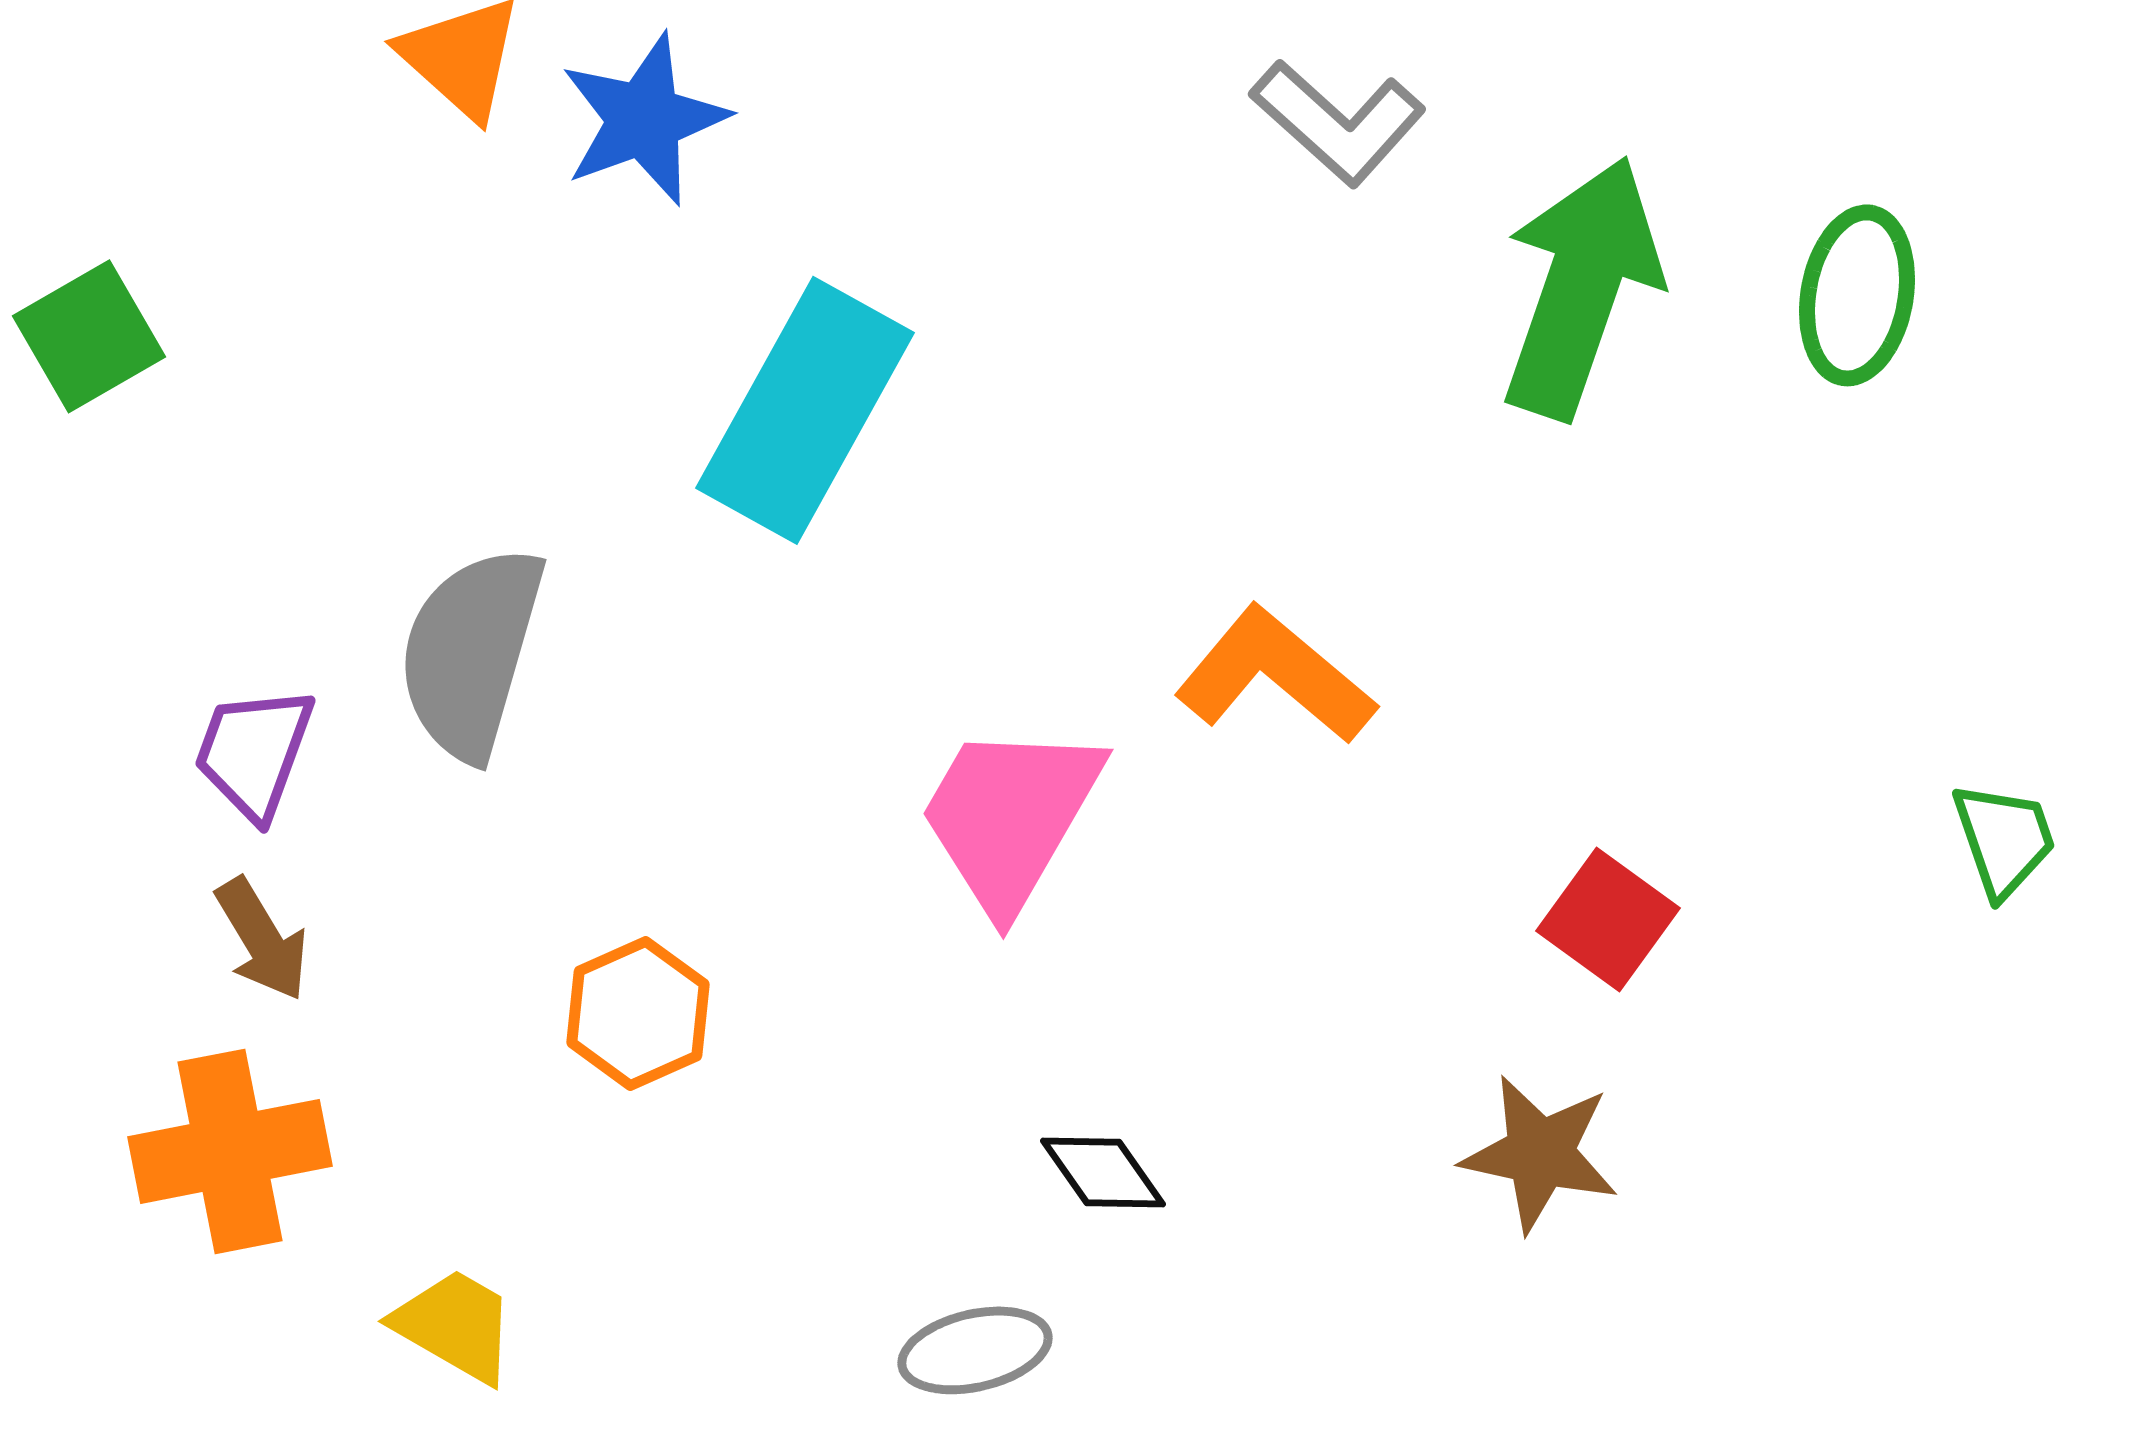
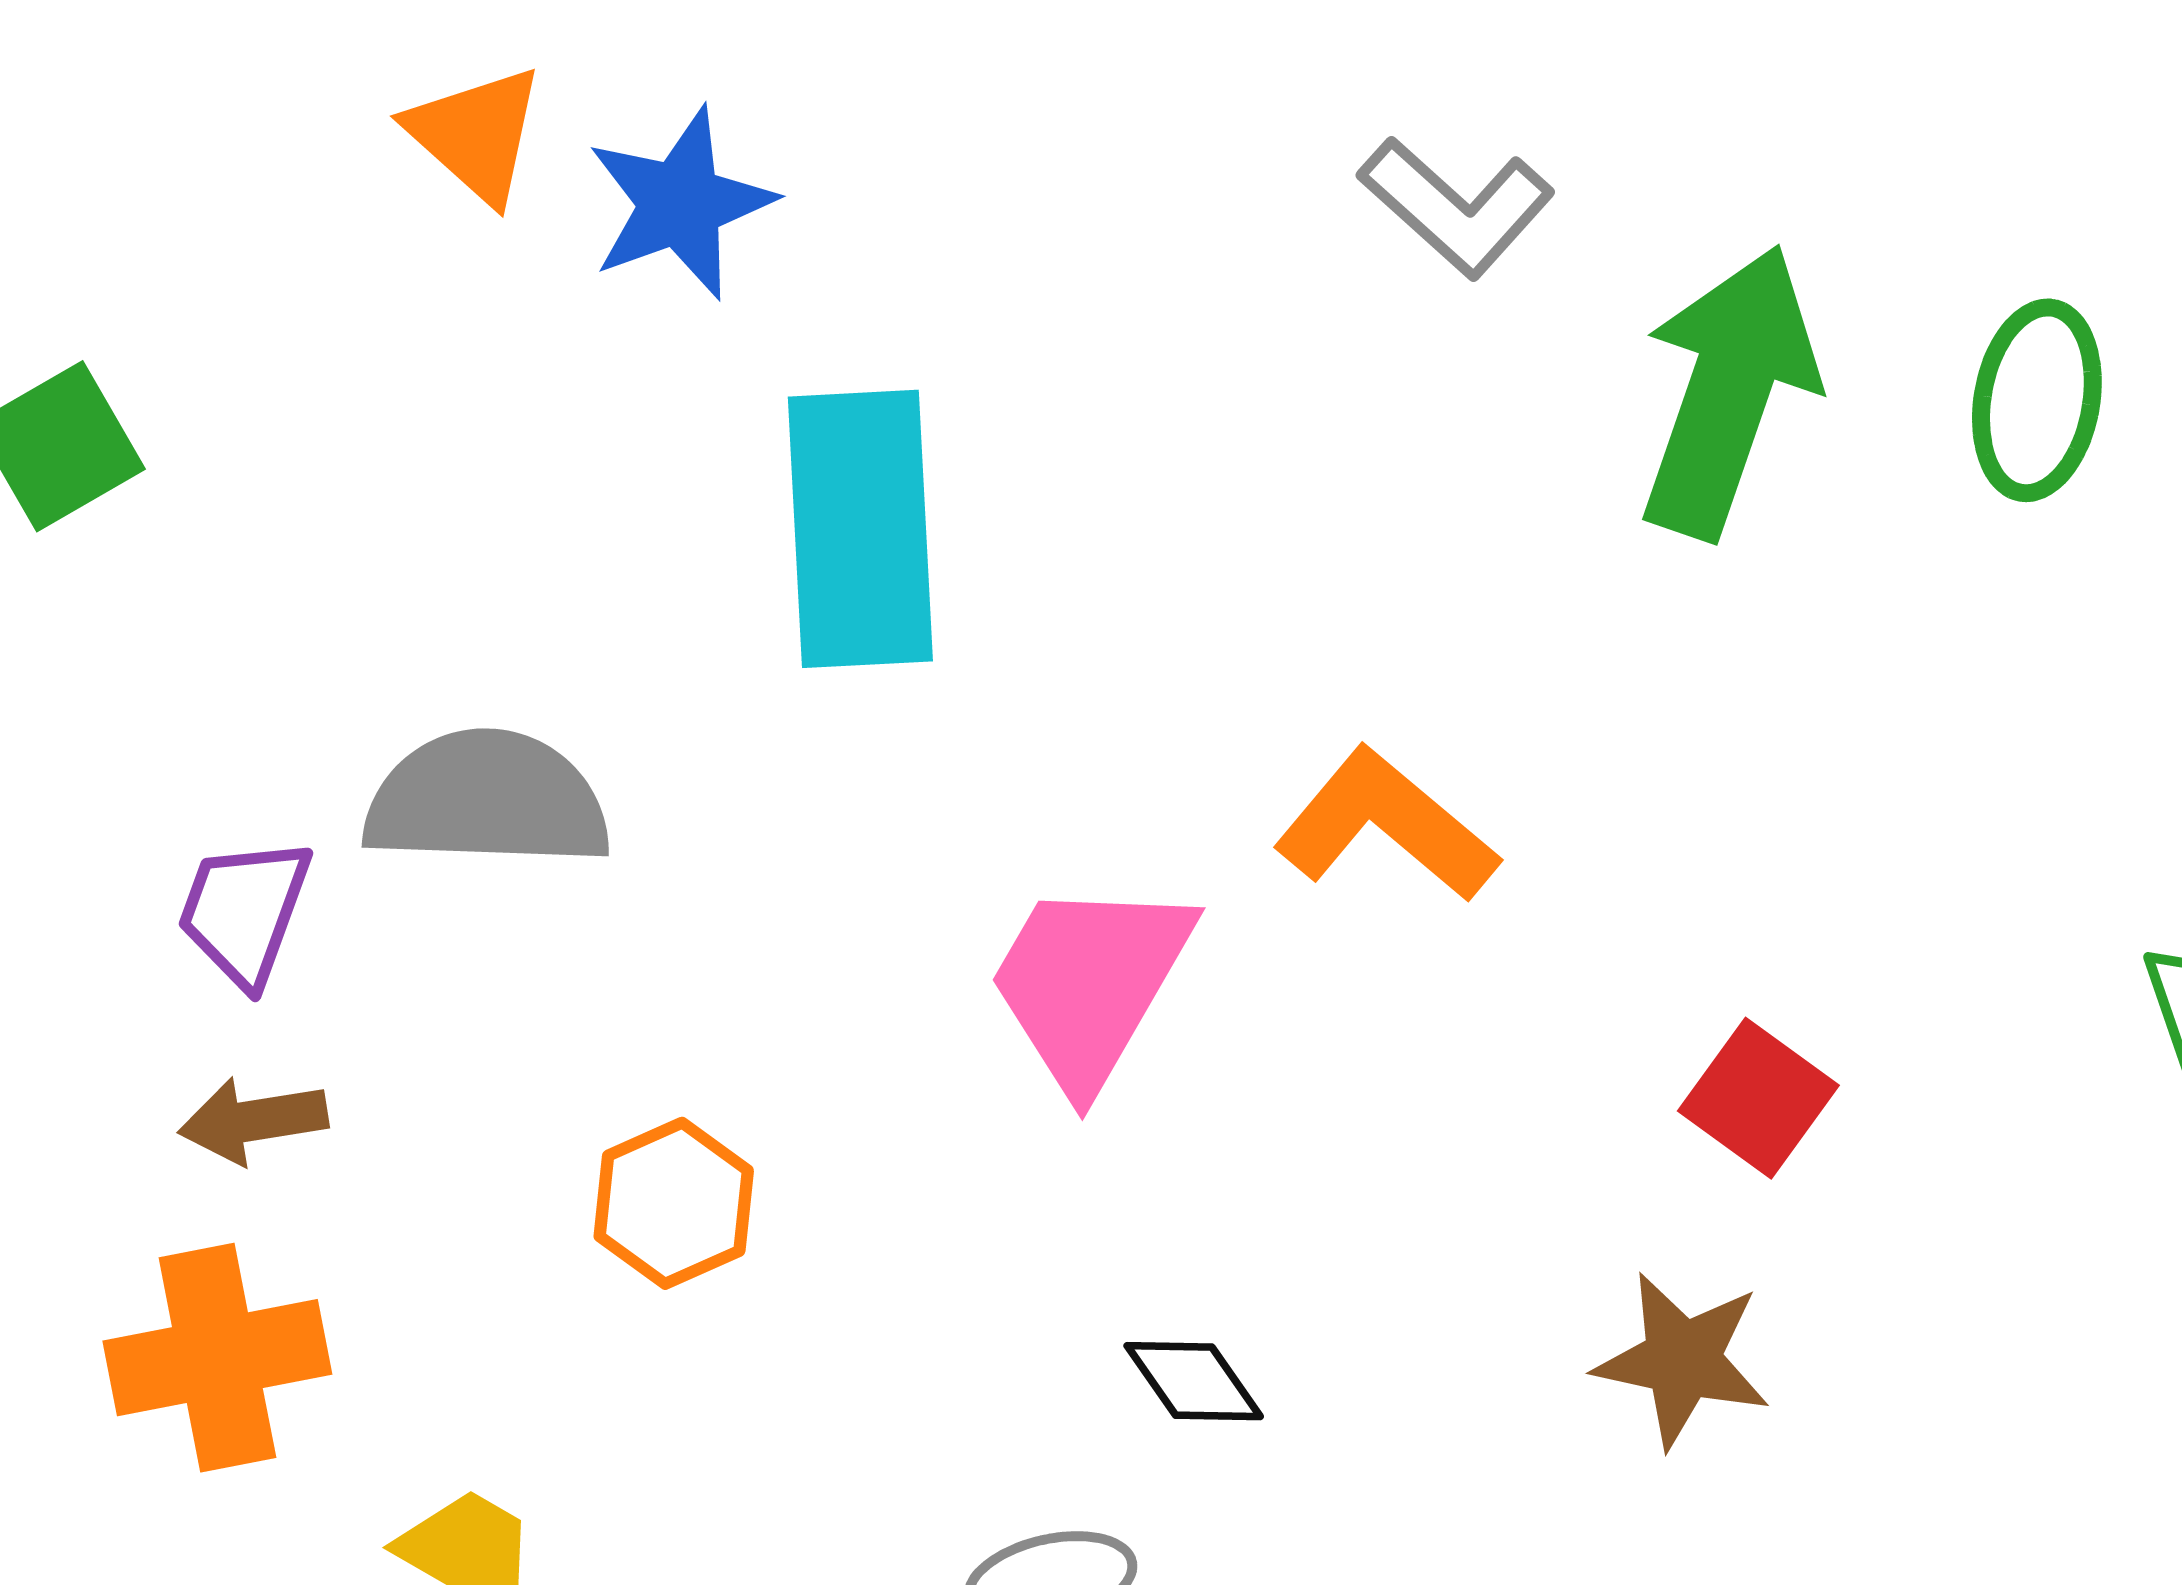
cyan rectangle: (805, 410) -> (860, 529), turned -32
gray semicircle: (471, 652) -> (487, 800), turned 76
brown arrow: (262, 939) -> (253, 1121), turned 112

